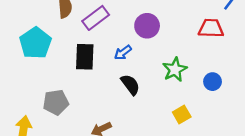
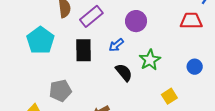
green star: (175, 70) -> (150, 60), moved

